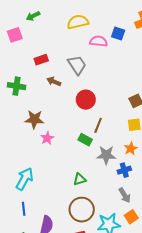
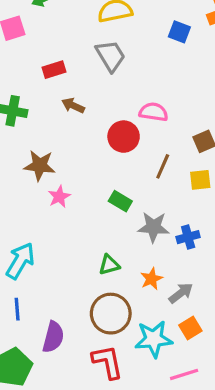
pink semicircle: (99, 41) -> (154, 112), moved
gray trapezoid: (77, 65) -> (111, 56), moved
brown line: (98, 125) -> (163, 166), moved
orange star: (131, 149) -> (151, 279), moved
blue cross: (124, 170) -> (188, 237), moved
gray arrow: (125, 195) -> (181, 293), turned -98

